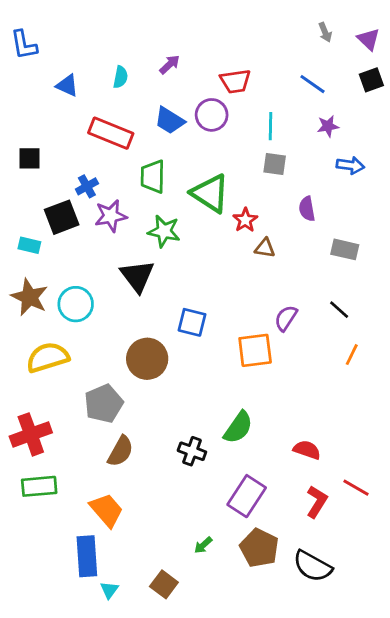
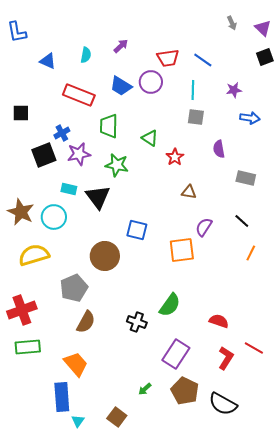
blue line: (313, 84) -> (203, 60), moved
green triangle: (210, 193) -> (150, 138), size x0.6
cyan rectangle: (29, 245) -> (69, 189), moved
brown triangle: (265, 248) -> (189, 192), moved

